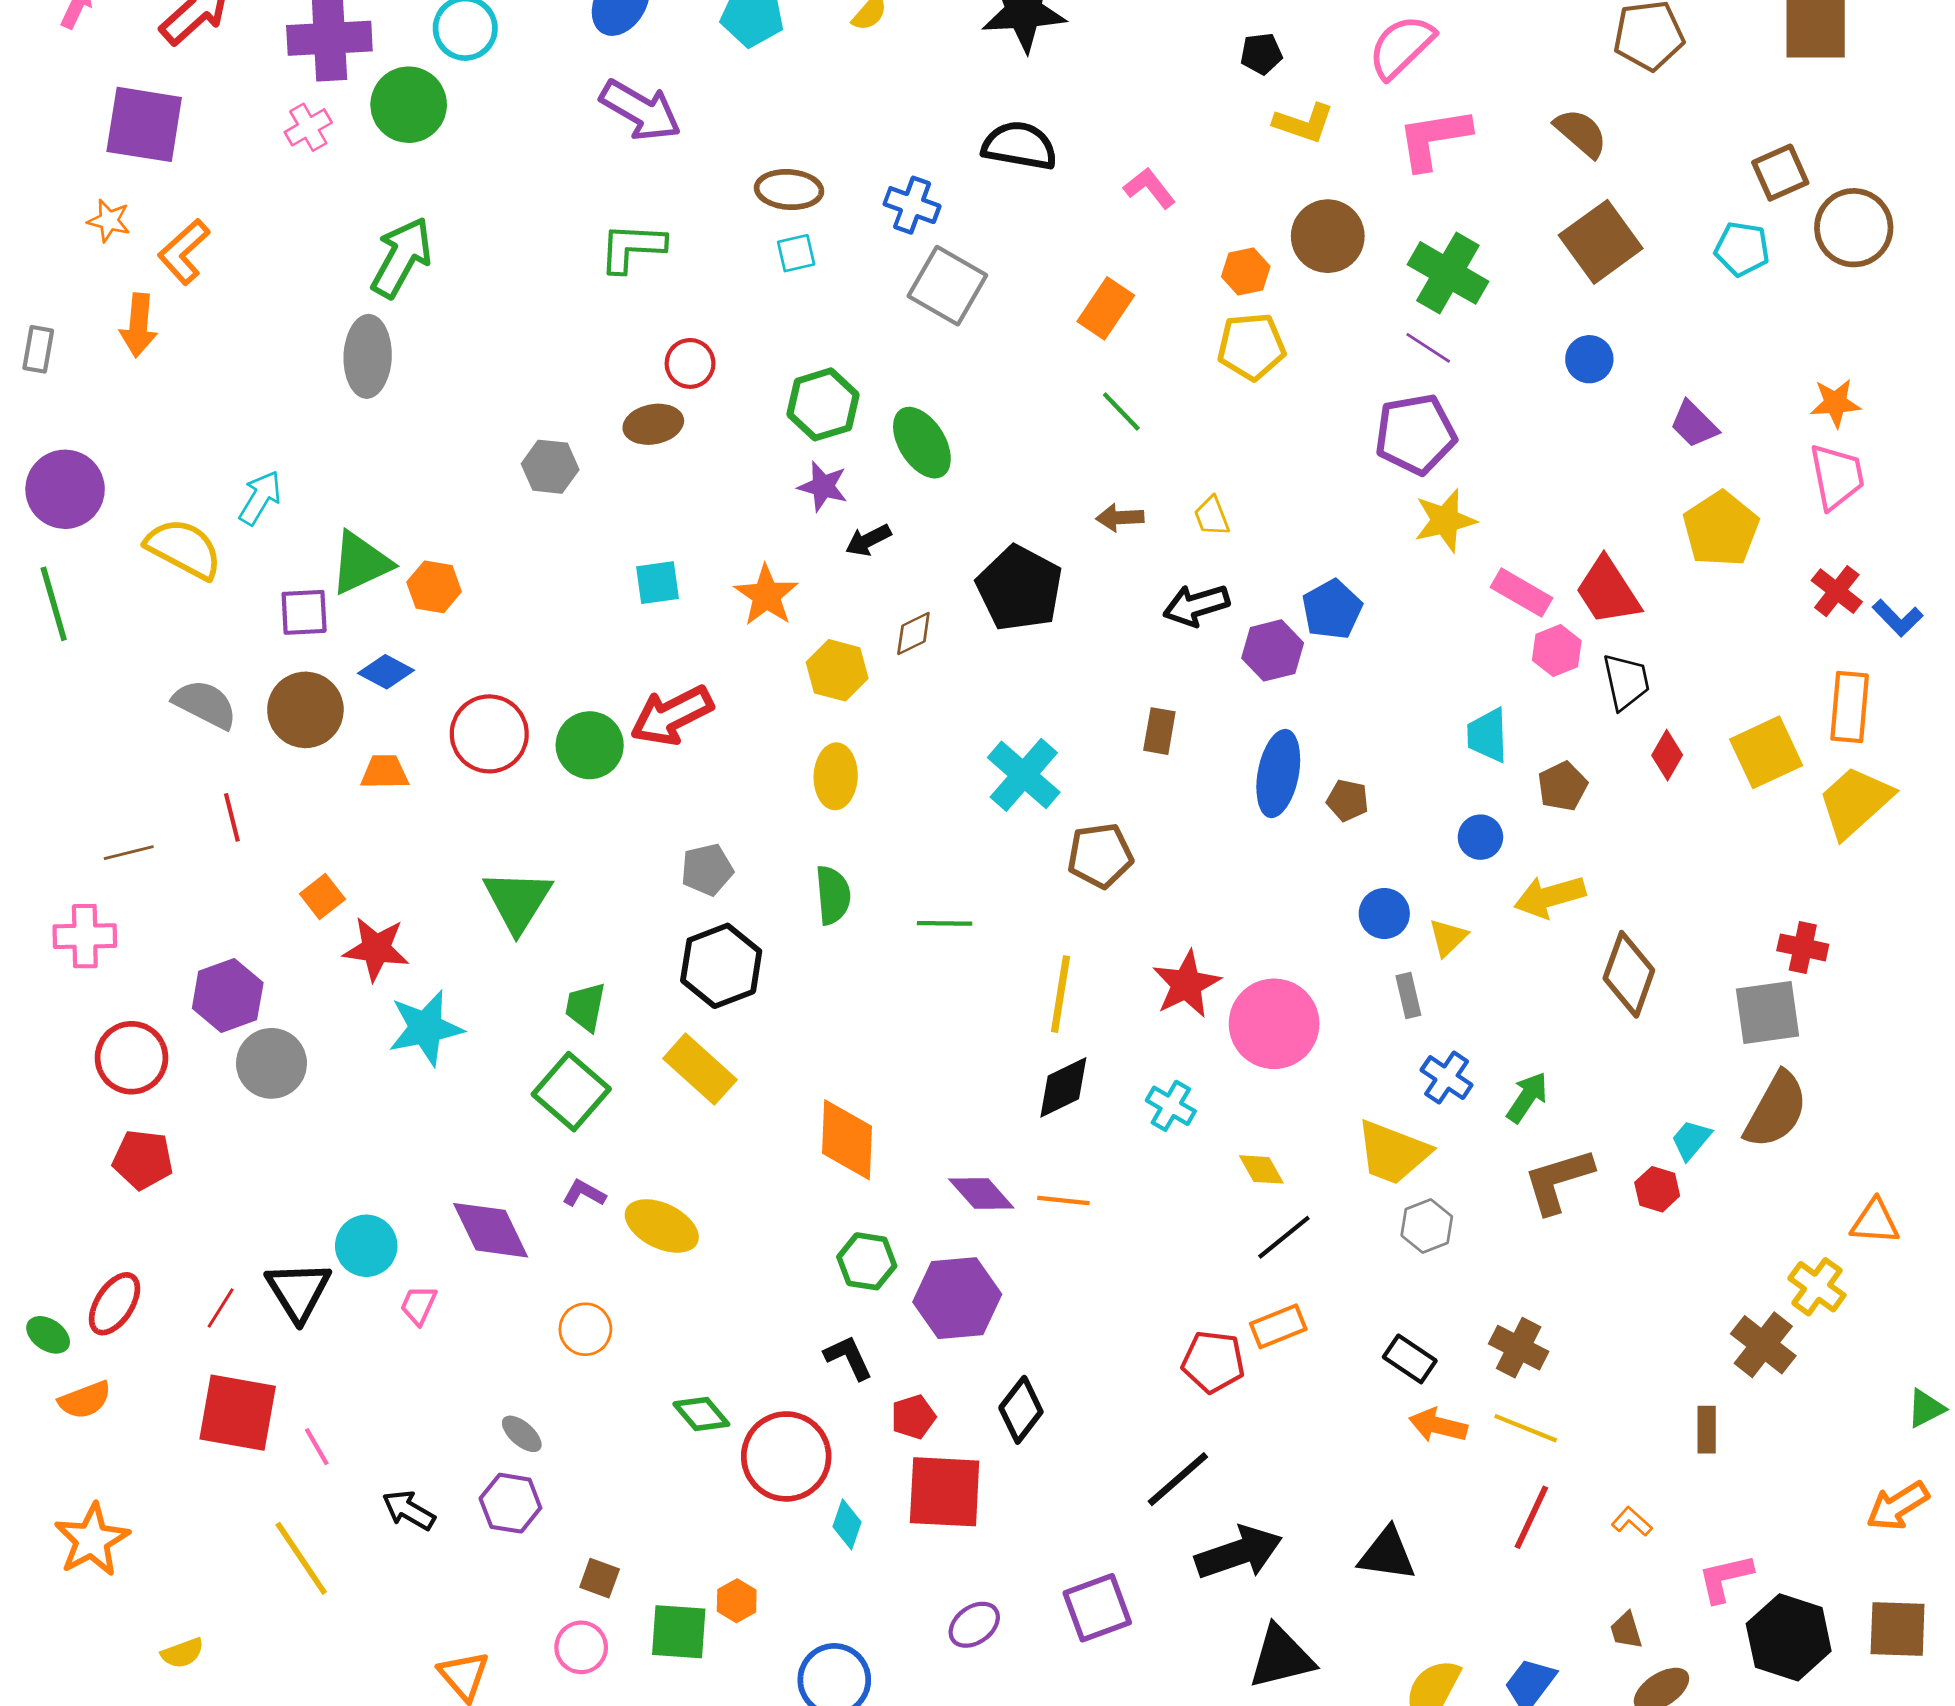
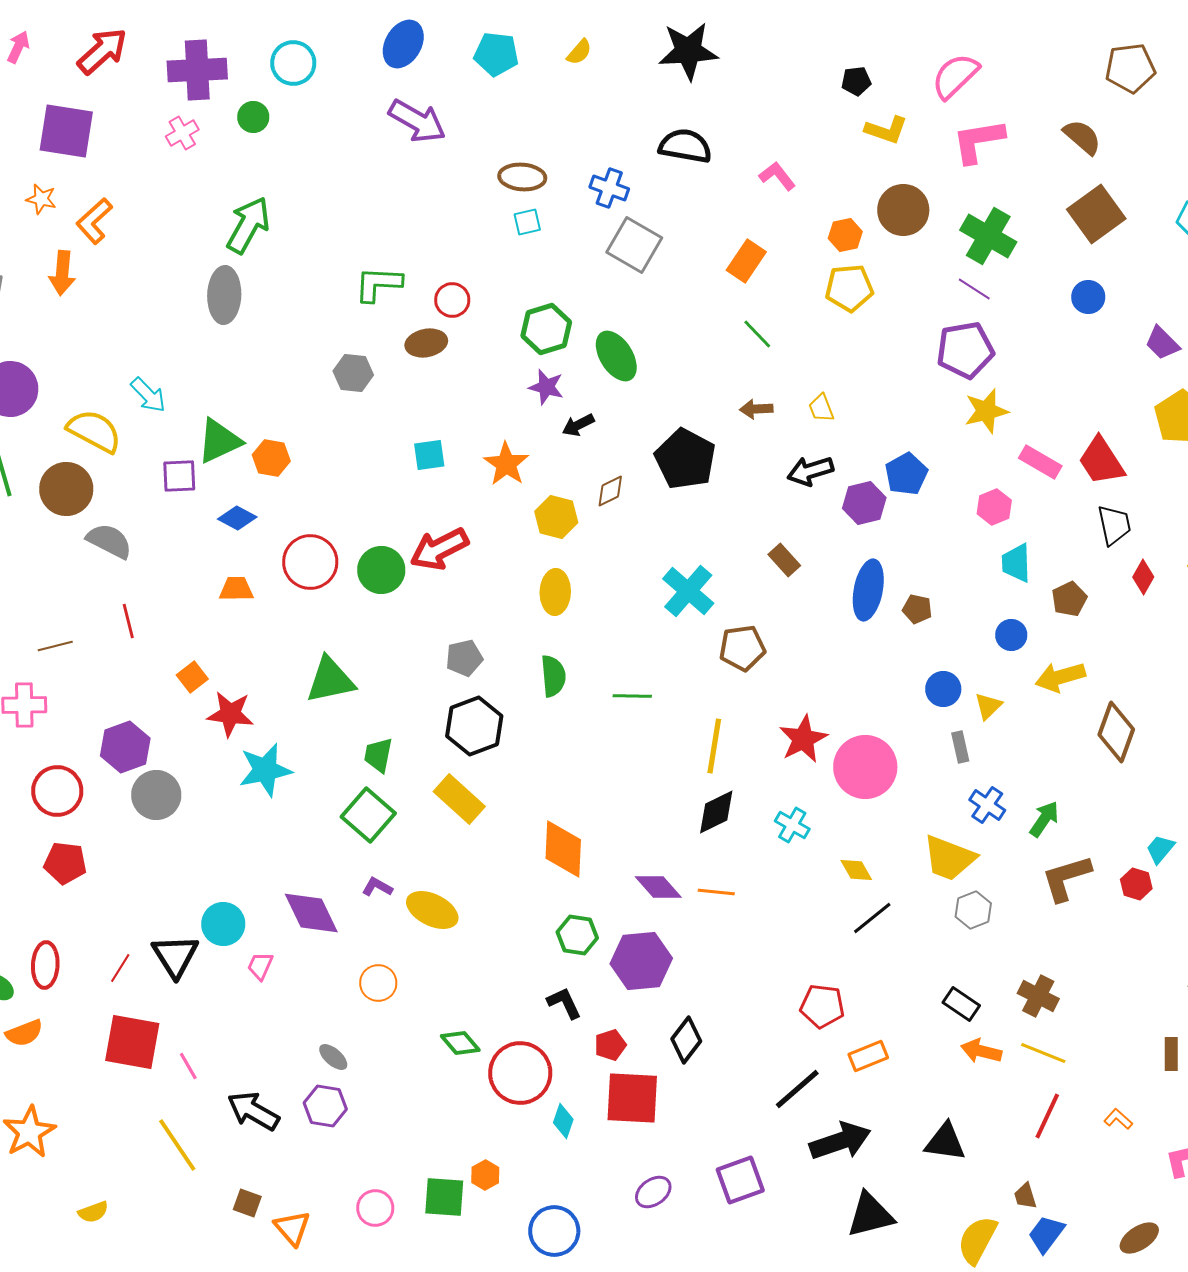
green circle: (409, 105) -> (253, 117), size x0.6
green L-shape: (632, 247) -> (378, 284), moved
cyan arrow: (260, 498) -> (148, 395), turned 105
pink hexagon: (1557, 650) -> (994, 507), moved
brown circle: (305, 710) -> (66, 489), moved
brown rectangle: (1159, 731) -> (784, 560), turned -52
green triangle: (518, 901) -> (330, 680), turned 46
red ellipse: (115, 1304) -> (45, 965), turned -30
orange rectangle: (1278, 1326) -> (868, 1056), moved
black arrow: (409, 1510) -> (253, 1111), size x1.4
brown square: (600, 1578) -> (247, 1203), moved
brown trapezoid: (1626, 1630) -> (1025, 1196), moved

